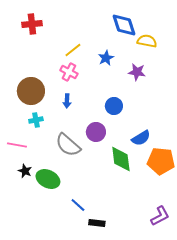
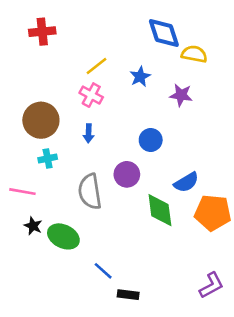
gray semicircle: (68, 145) -> (90, 192), turned 40

